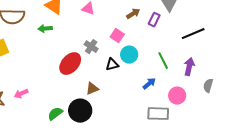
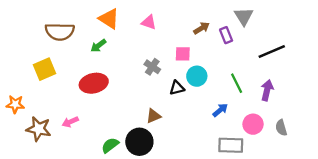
purple rectangle: (154, 20) -> (226, 35), turned -48
green arrow: (45, 29) -> (98, 46), turned -32
pink square: (117, 36) -> (183, 54), turned -32
red ellipse: (70, 64) -> (94, 83), moved, turned 35
gray semicircle: (208, 86) -> (281, 128), moved, turned -32

